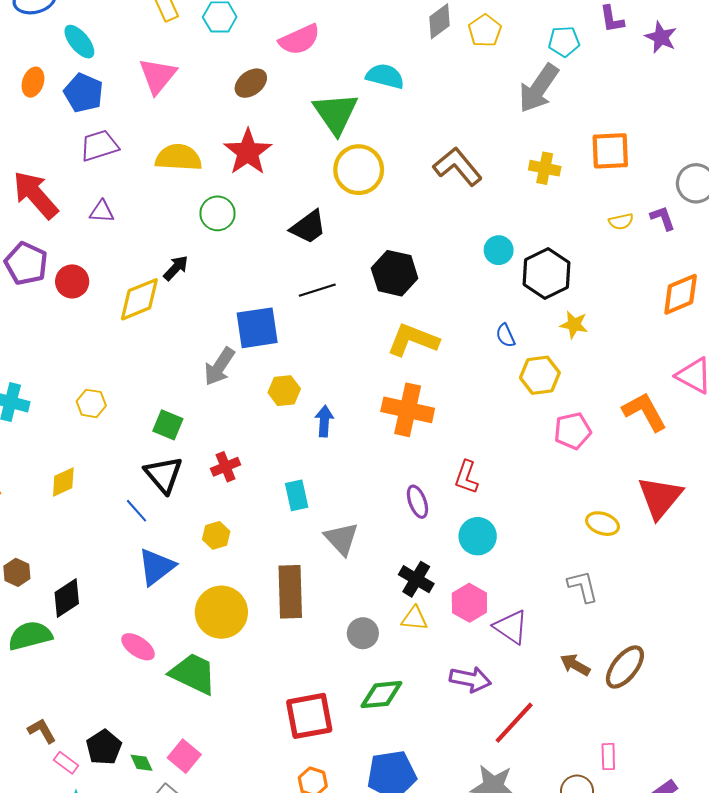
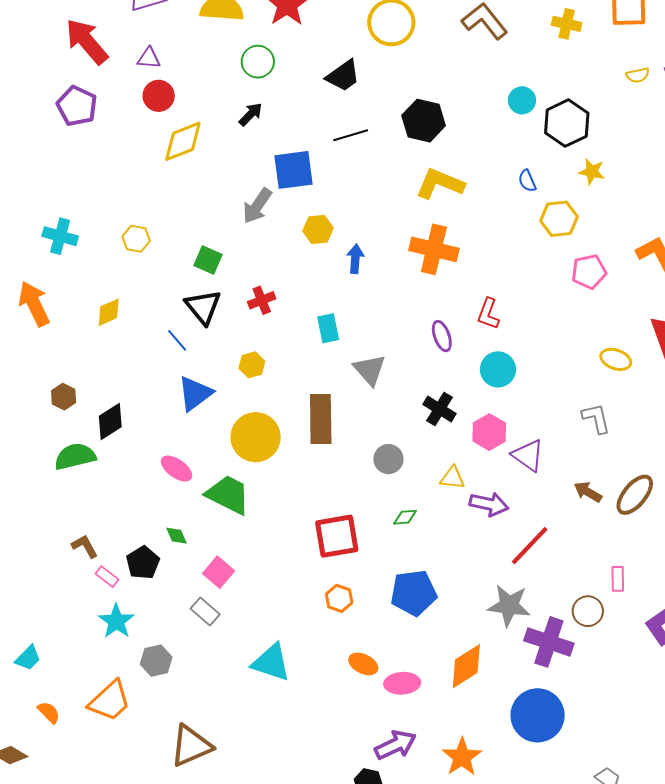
black arrow: (176, 268) -> (251, 114), moved
red circle: (72, 281) -> (159, 96), moved
yellow triangle: (415, 618) -> (452, 478), moved
green diamond: (381, 695) -> (405, 517), size x0.6
green diamond: (141, 763) -> (177, 536), moved

